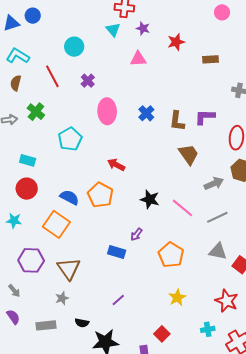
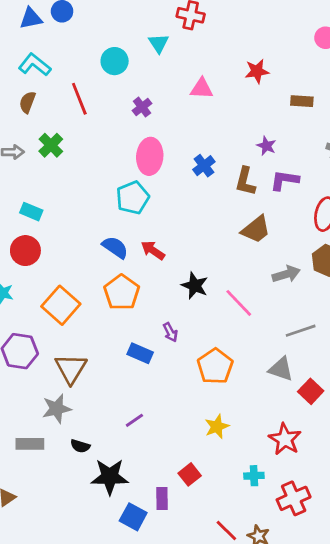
purple star: (143, 28) -> (266, 146), moved
cyan triangle: (113, 30) -> (159, 43), moved
purple cross: (88, 81) -> (142, 107), moved
cyan pentagon: (70, 139) -> (133, 198), moved
brown trapezoid: (189, 154) -> (256, 229), turned 80
red arrow: (116, 165) -> (153, 250), moved
orange pentagon: (100, 195) -> (122, 292), moved
blue semicircle: (69, 197) -> (115, 247), moved
gray line: (217, 217) -> (301, 331), moved
purple arrow: (136, 234) -> (170, 332), turned -72
gray star: (62, 298) -> (57, 409), size x1.5

